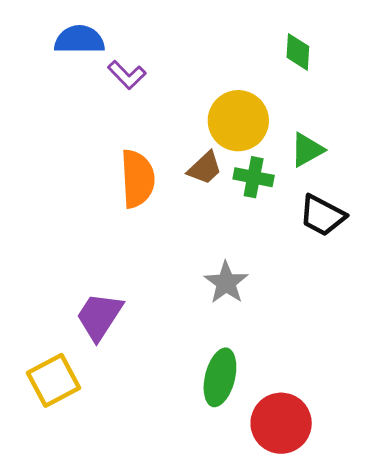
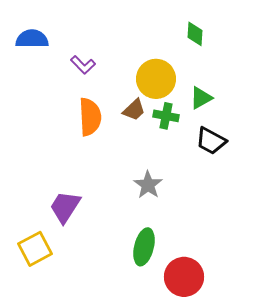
blue semicircle: (79, 40) -> (32, 39), moved
purple L-shape: (127, 75) -> (83, 65), moved

